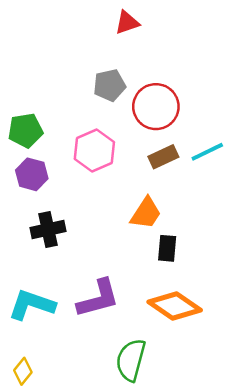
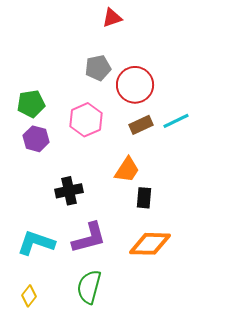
black cross: (48, 230) -> (69, 191), moved
orange diamond: (175, 306) -> (150, 244), turned -33
green semicircle: (131, 360) -> (89, 287), moved

